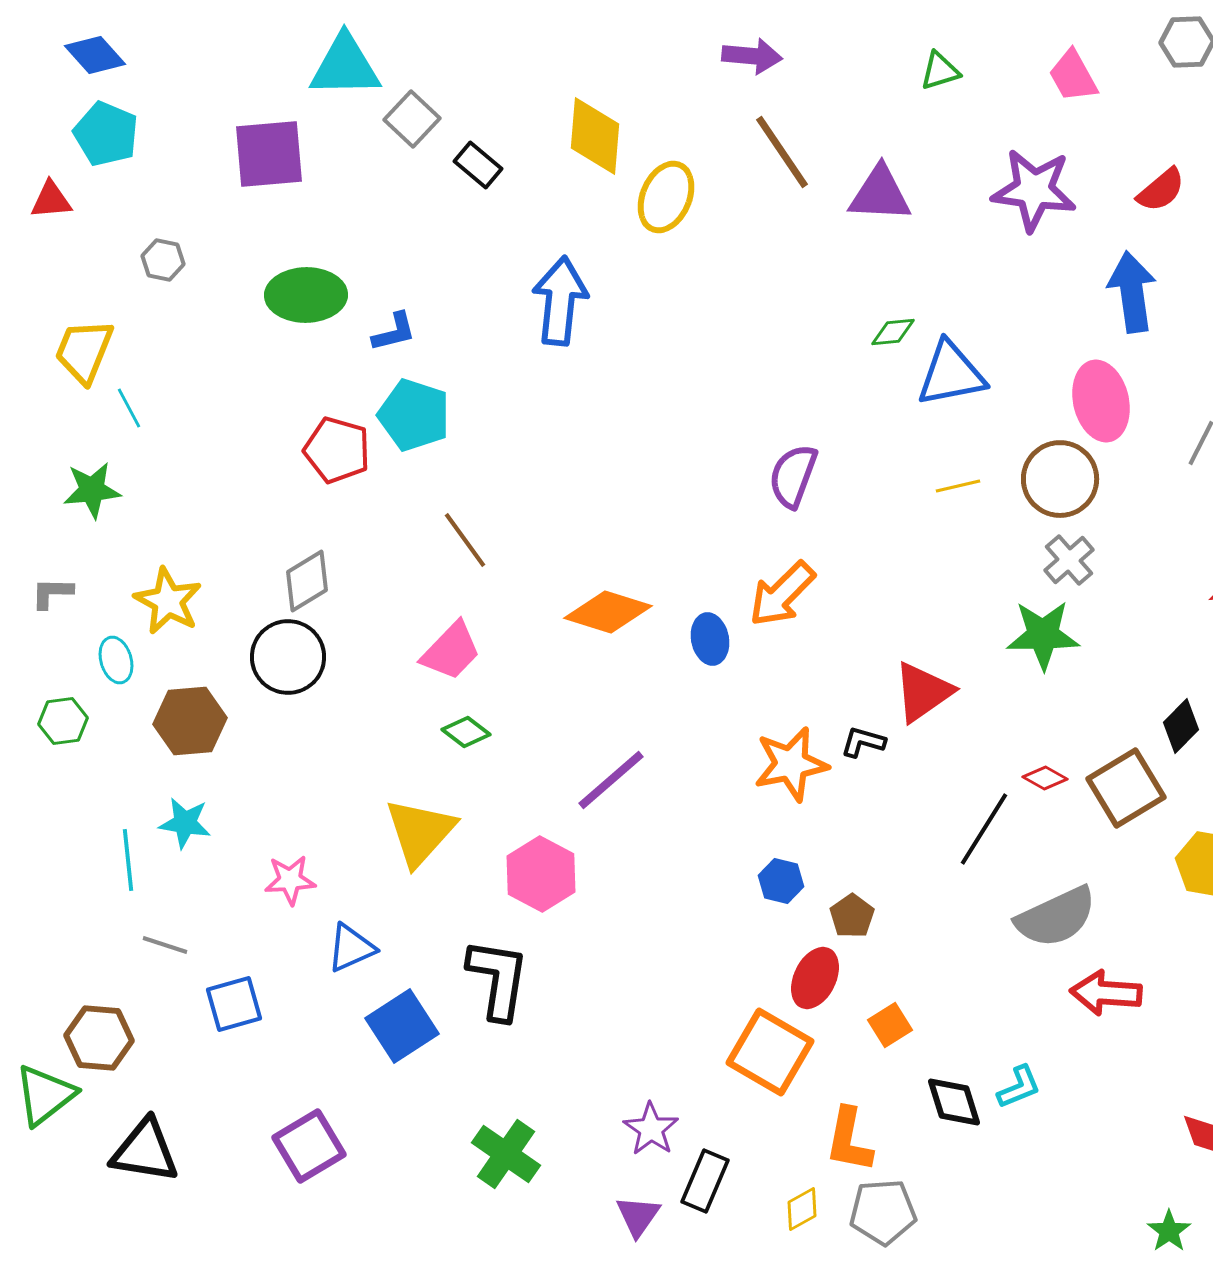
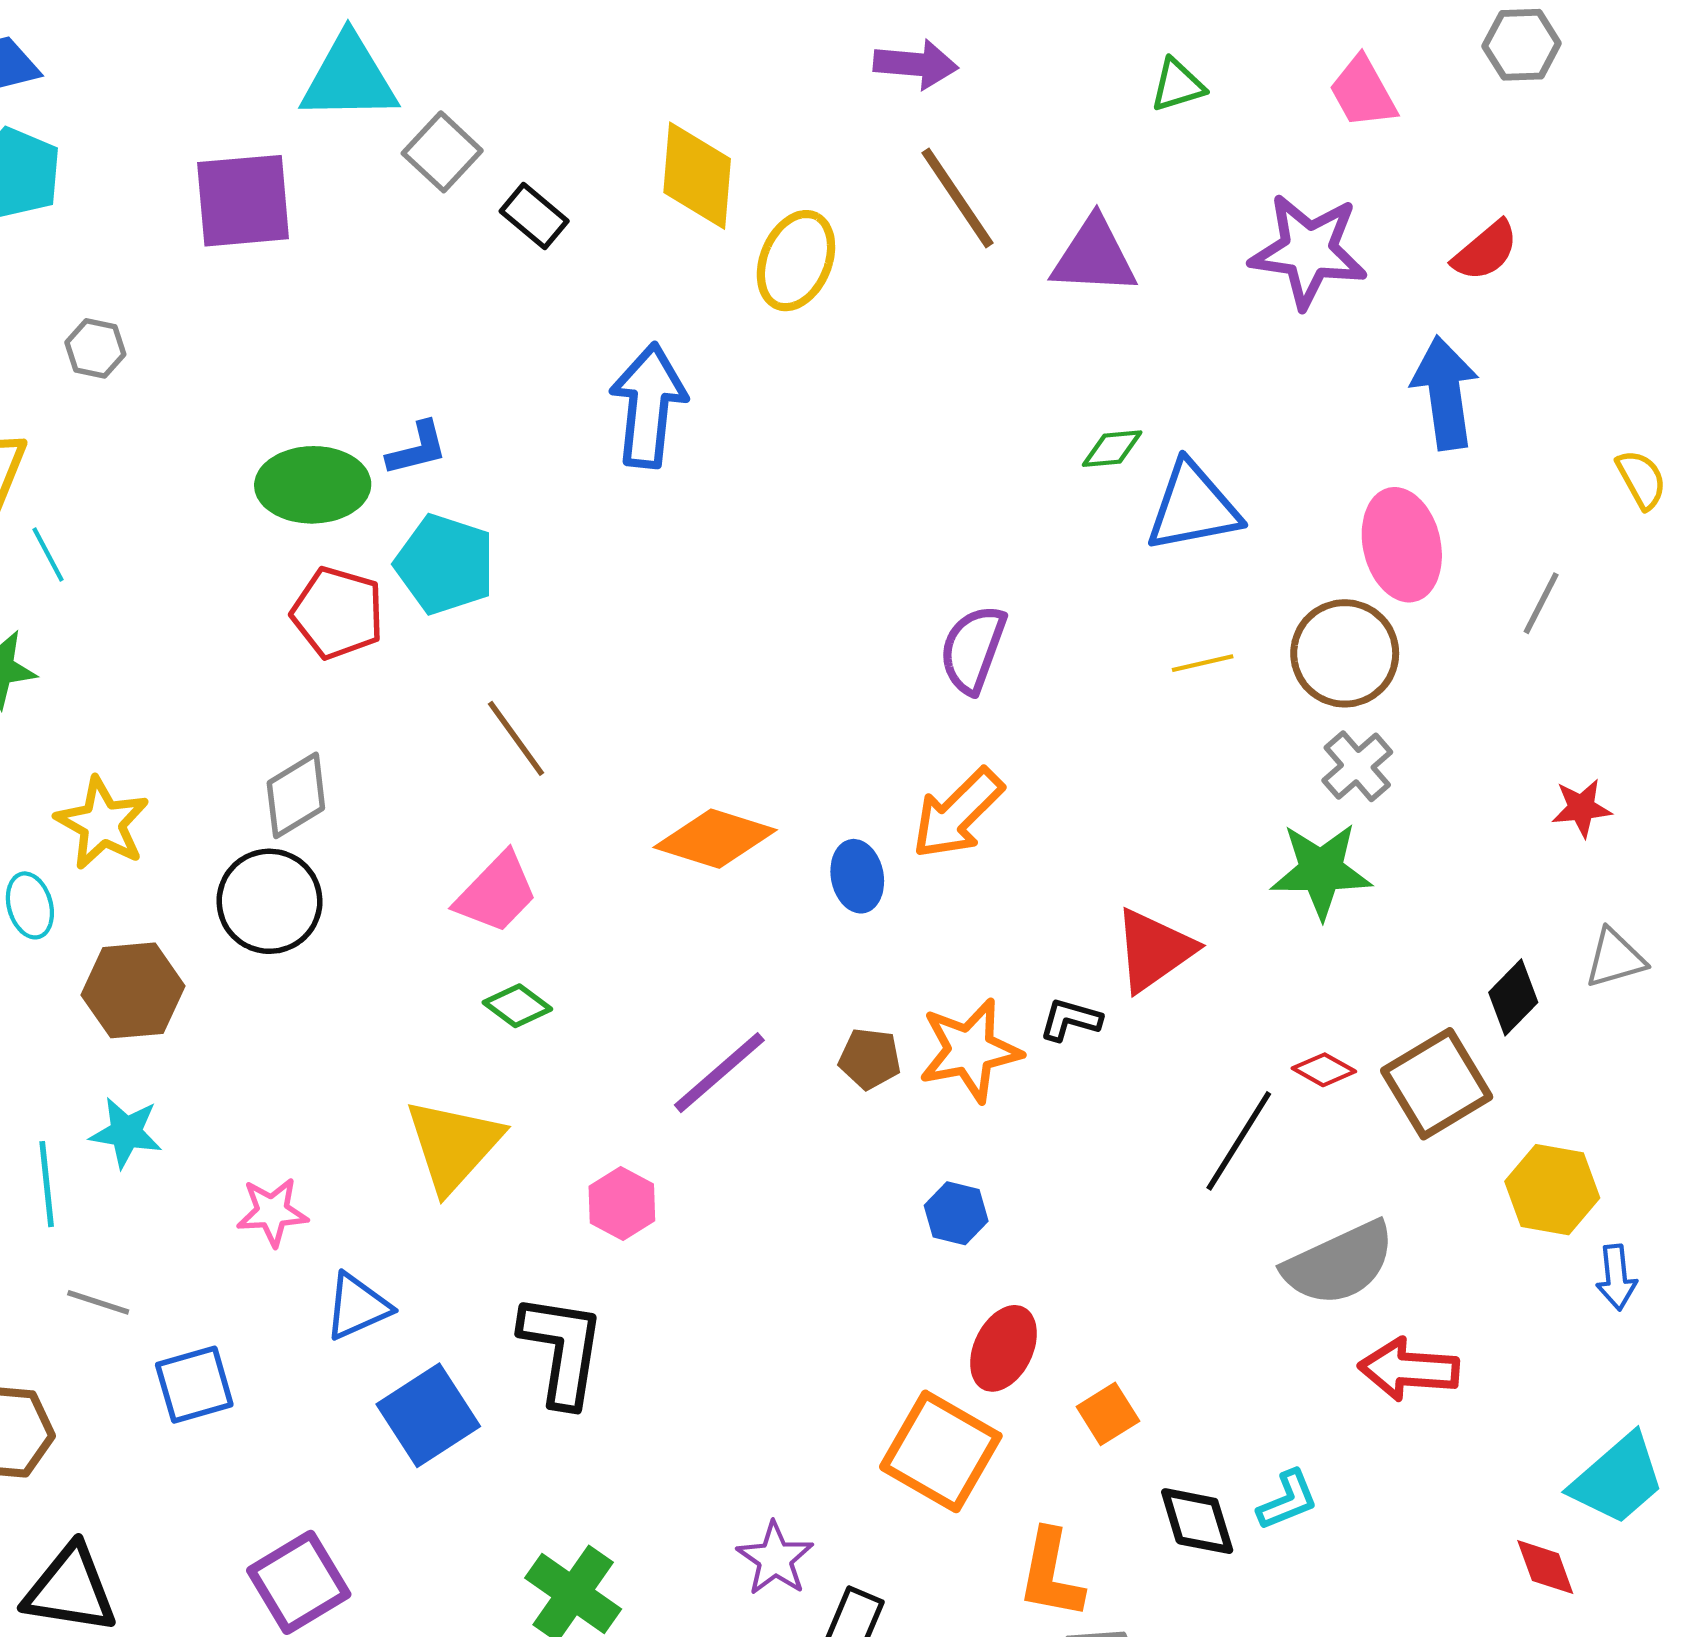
green ellipse: (306, 295) -> (313, 485), moved
pink hexagon: (541, 874) -> (622, 1204), size x0.7
brown pentagon: (852, 916) -> (870, 1059), moved, turned -30

